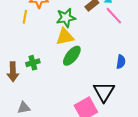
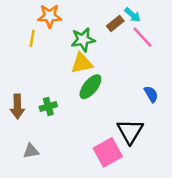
blue semicircle: (121, 62) -> (151, 94), turned -40
green cross: (33, 63) -> (48, 107), moved

